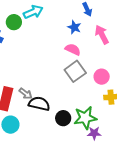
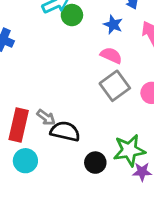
green circle: (14, 22) -> (72, 15), moved
black circle: (63, 118) -> (95, 163), moved

